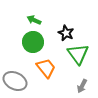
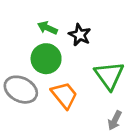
black star: (66, 33) -> (80, 35), moved
gray ellipse: (15, 81) -> (21, 90), moved

